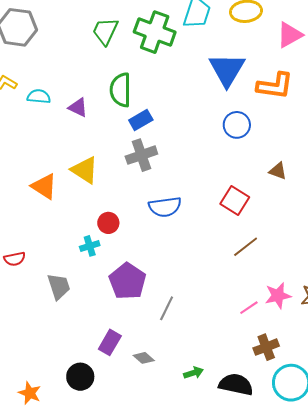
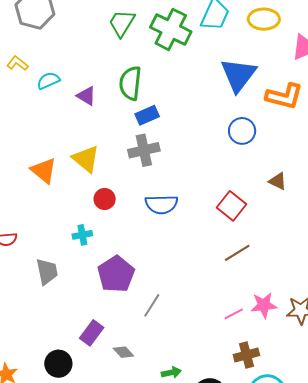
cyan semicircle: (39, 96) -> (48, 81), turned -35
red circle: (108, 223) -> (105, 199), moved

